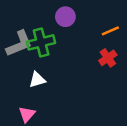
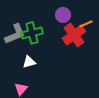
purple circle: (65, 17) -> (63, 15), moved
red cross: (108, 58) -> (74, 35), moved, size x1.6

